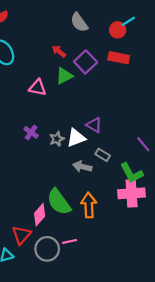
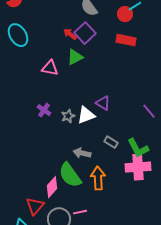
purple square: (86, 62) -> (85, 33), moved
purple line: (143, 144) -> (149, 111), moved
gray rectangle: (103, 155) -> (111, 142), moved
gray arrow: (82, 167) -> (82, 153), moved

